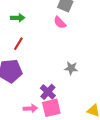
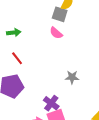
red line: (18, 44) -> (17, 58), turned -64

